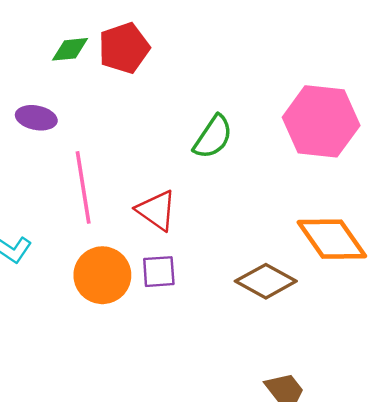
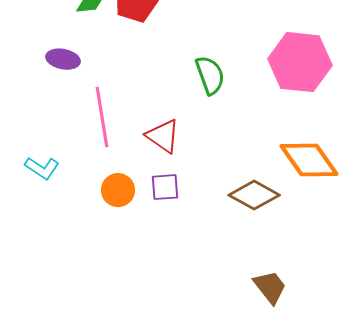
green semicircle: (213, 137) -> (210, 75), turned -54
orange circle: (102, 275) -> (118, 190), size x0.7

